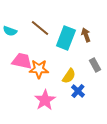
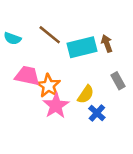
cyan rectangle: (66, 38) -> (82, 47), turned 55
orange star: (39, 69) -> (48, 86), turned 30
pink star: (45, 100) -> (56, 106), moved

